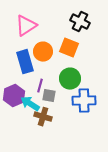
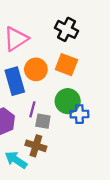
black cross: (80, 22) -> (66, 29), moved
blue cross: (84, 101) -> (79, 114), moved, size x0.7
cyan arrow: (30, 104) -> (16, 160), moved

